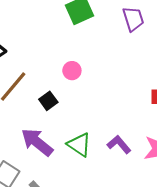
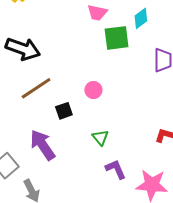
green triangle: (79, 145) -> (100, 138), moved, size x0.7

